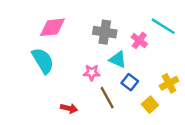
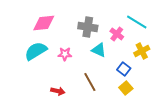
cyan semicircle: (43, 61) -> (36, 51), turned -90
pink star: (92, 73) -> (65, 54), moved
blue square: (130, 82) -> (124, 69), moved
yellow cross: (169, 83) -> (142, 51), moved

